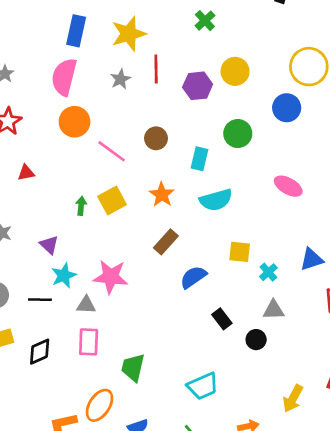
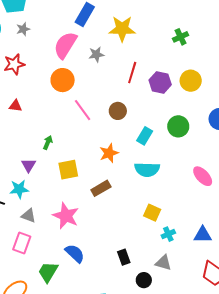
red line: (156, 69) -> (132, 73), moved
gray star: (120, 79) -> (96, 54), moved
yellow square: (112, 201) -> (68, 170), moved
purple triangle: (49, 245) -> (28, 165), moved
pink star: (111, 277) -> (66, 216), moved
blue semicircle: (193, 277) -> (75, 253), moved, turned 60

